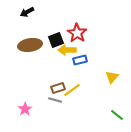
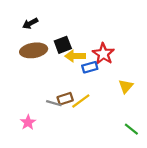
black arrow: (27, 12) -> (30, 23), moved
red star: (77, 33) -> (103, 54), moved
gray line: (55, 100) -> (54, 103), moved

